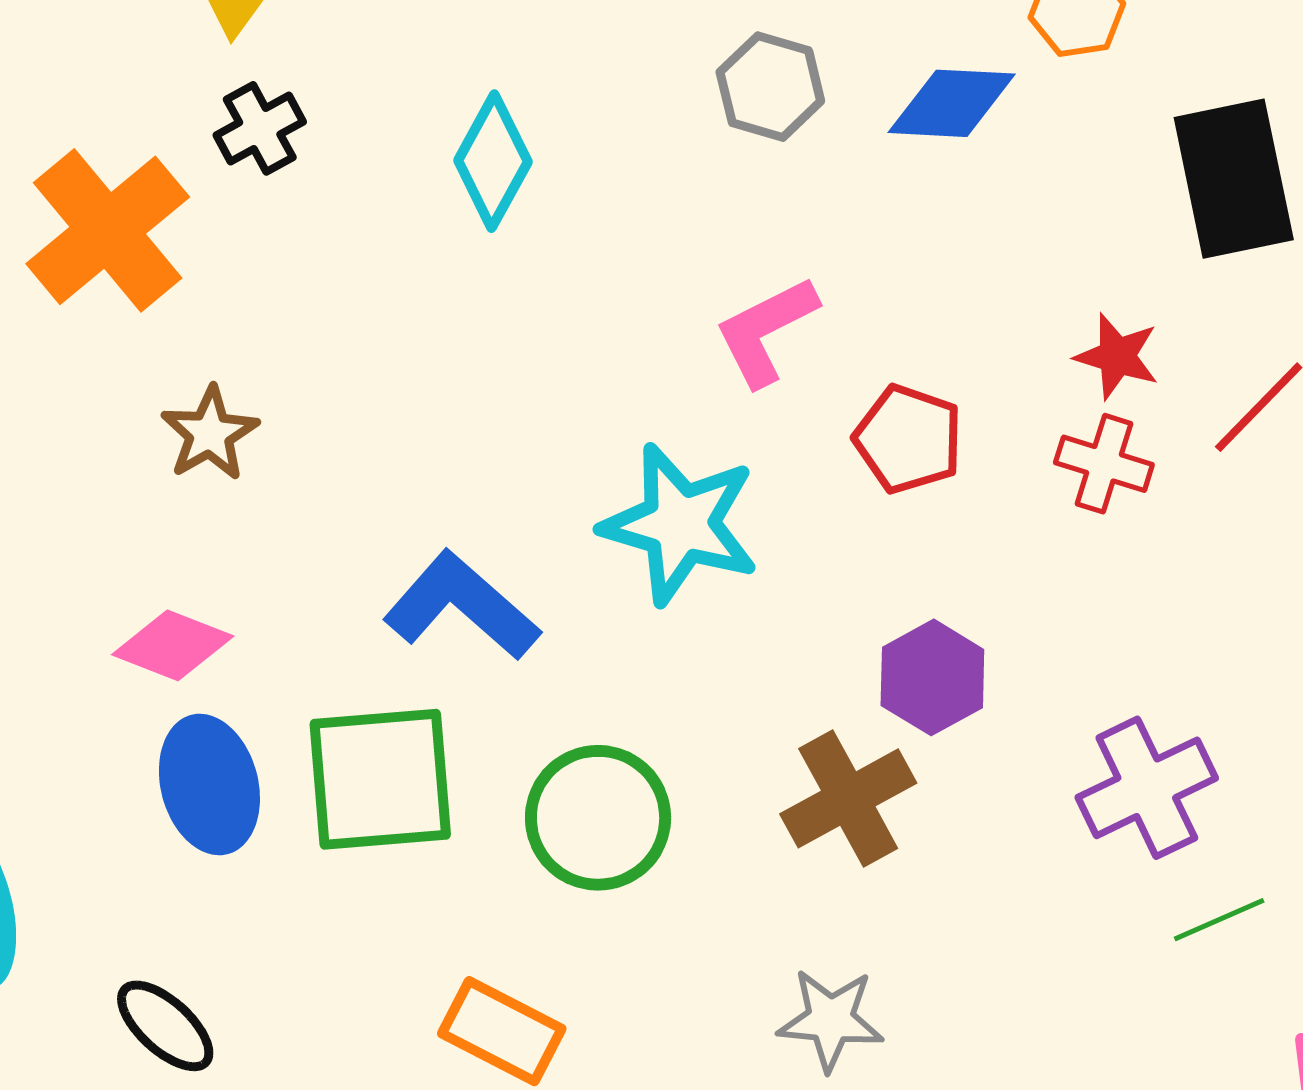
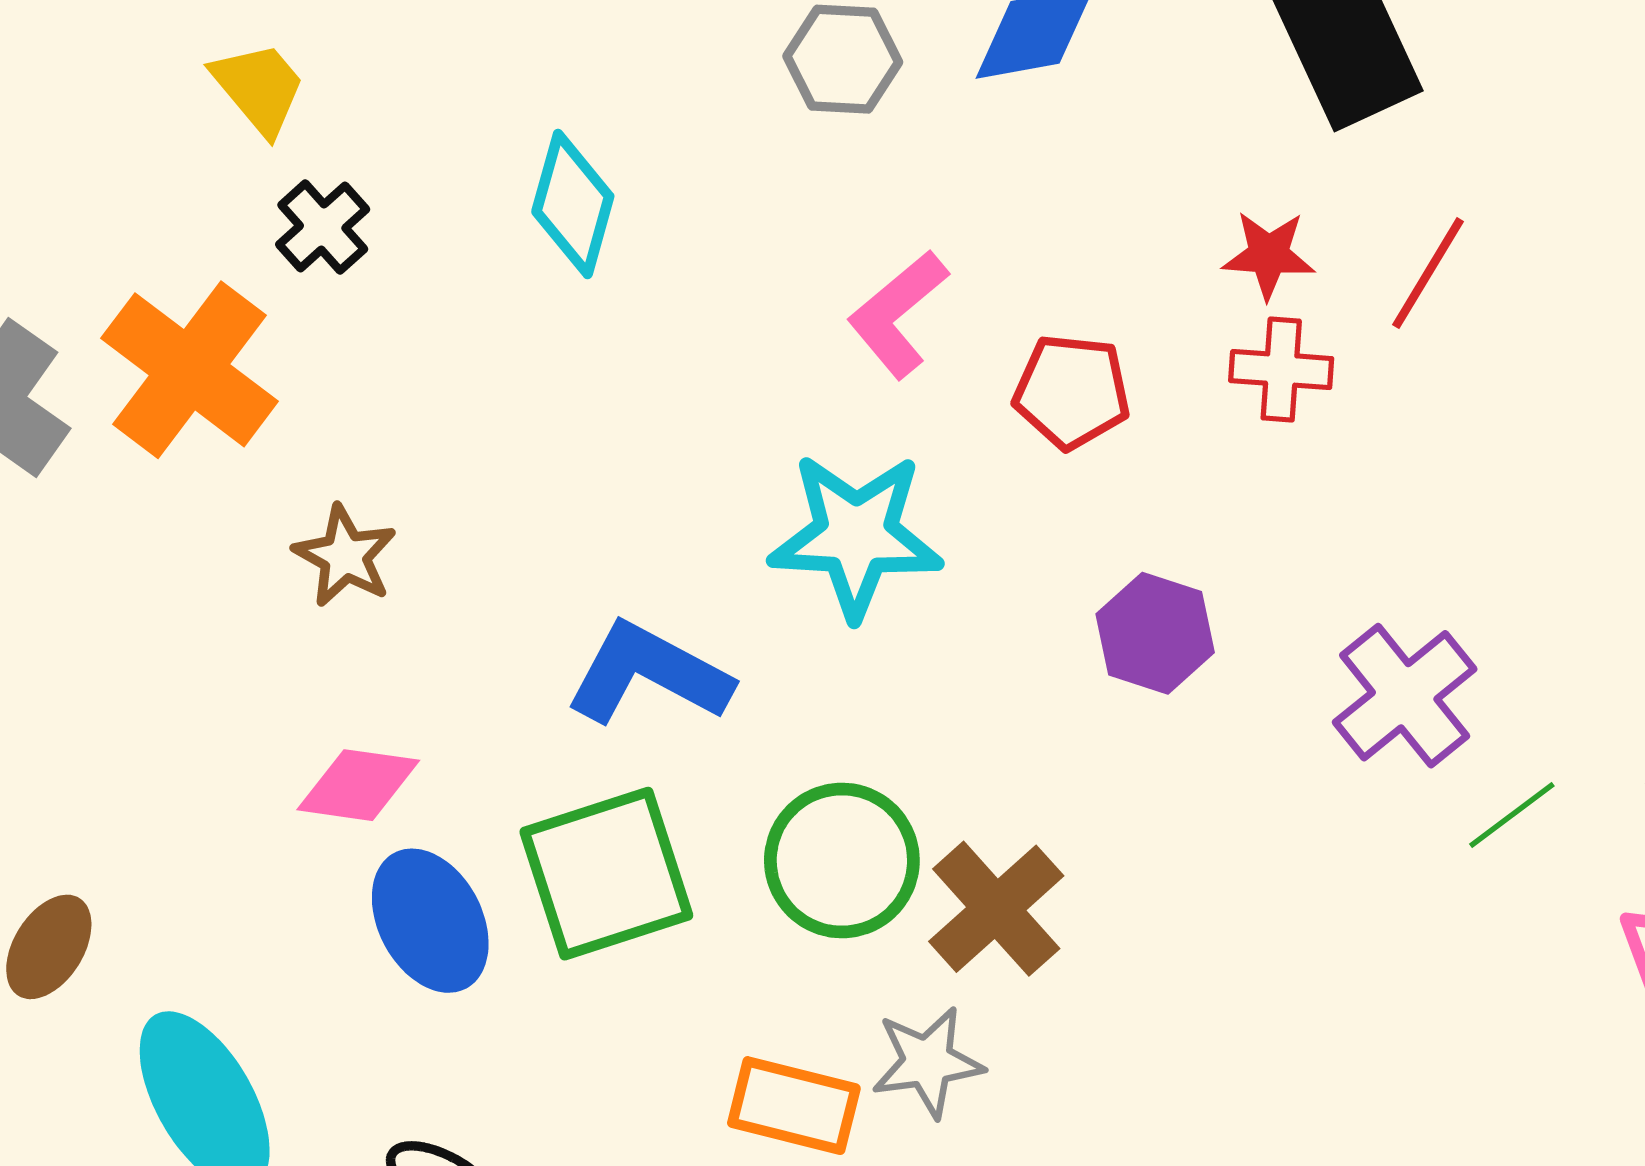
brown cross: (848, 798) -> (996, 909), moved
gray star: (831, 1020) -> (927, 1062), moved

